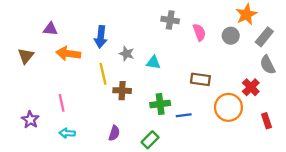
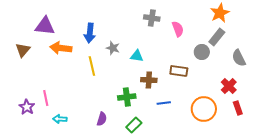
purple triangle: (50, 29) -> (45, 26), size x1.5
gray circle: (231, 36) -> (202, 52), moved
gray rectangle: (264, 37) -> (217, 37), moved
red cross: (251, 87) -> (229, 86), moved
brown cross: (122, 91) -> (149, 80), moved
pink line: (62, 103) -> (46, 98), moved
green cross: (160, 104) -> (127, 97), moved
orange circle: (228, 107) -> (204, 109), moved

